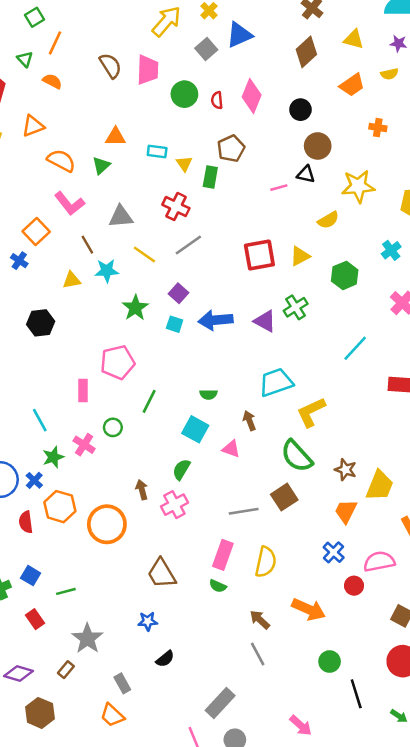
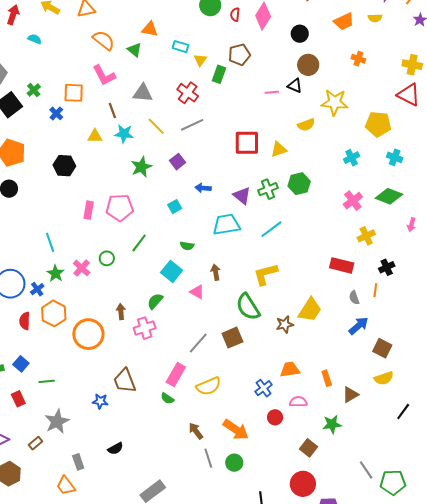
green triangle: (101, 166) -> (134, 50), turned -49
orange square: (36, 231) -> (74, 93), turned 35
green hexagon: (345, 275) -> (299, 184), moved
blue arrow: (216, 320) -> (203, 188), size x0.6
cyan square: (175, 324) -> (175, 207), moved, turned 32
cyan line: (355, 348) -> (271, 229), moved
cyan trapezoid: (276, 382) -> (226, 224), moved
pink rectangle: (83, 391) -> (89, 210), moved
green star: (53, 457) -> (56, 273), turned -30
brown star: (346, 470) -> (285, 324), turned 30
yellow trapezoid: (380, 486) -> (310, 310), moved
gray line: (244, 511) -> (198, 343), turned -50
orange trapezoid: (346, 511) -> (290, 370), moved, turned 45
pink semicircle: (379, 561) -> (298, 402), size x0.7
yellow semicircle: (266, 562) -> (209, 386), turned 45
blue star: (148, 621) -> (100, 401), moved
gray line: (258, 654) -> (208, 458), moved
green circle: (330, 661) -> (234, 463), moved

